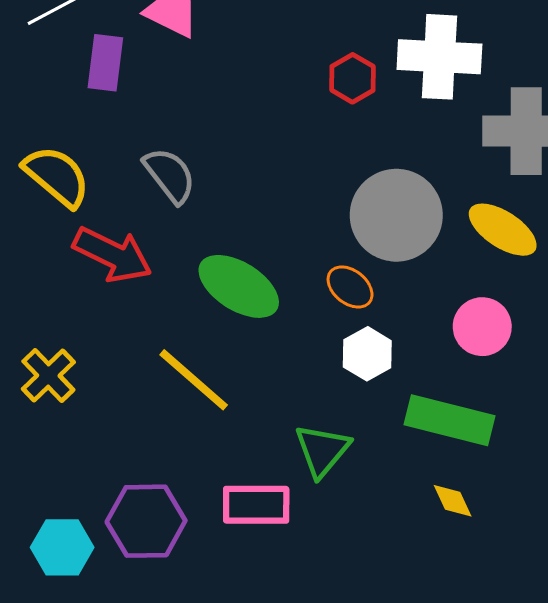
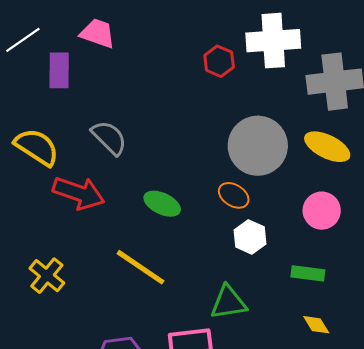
green ellipse: (239, 286) -> (162, 204), size x0.7
green rectangle: (450, 420) -> (308, 273), size x0.6
green triangle: (322, 450) -> (228, 302), turned 48

